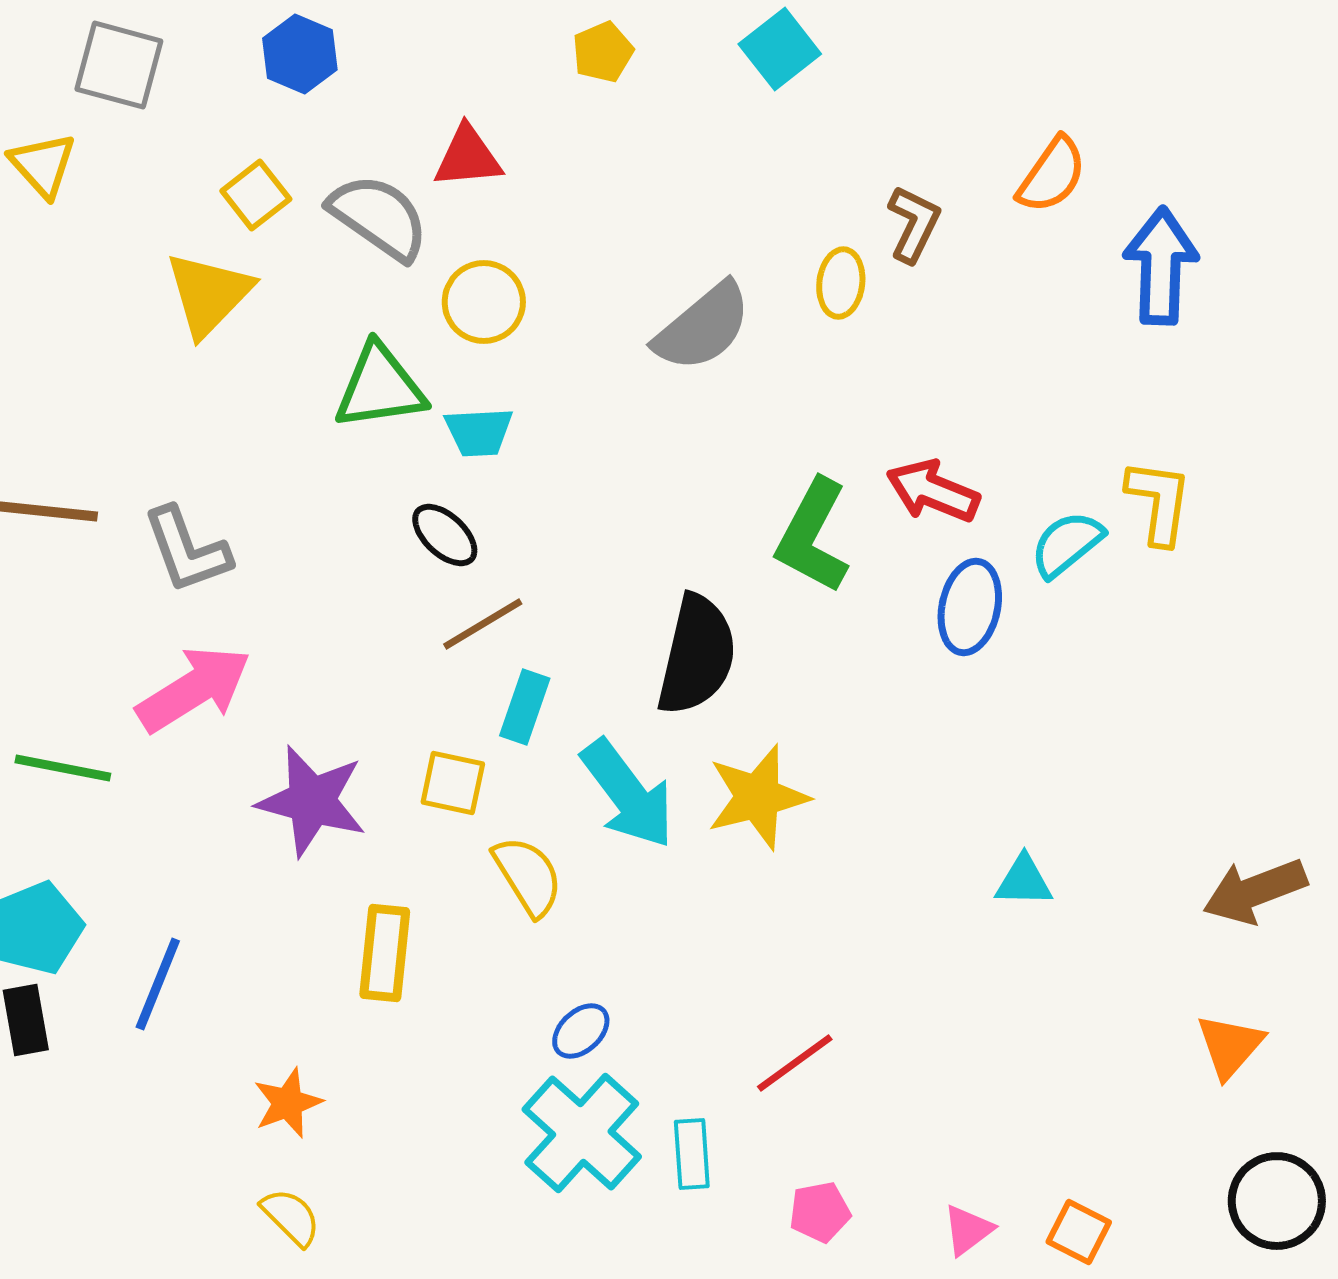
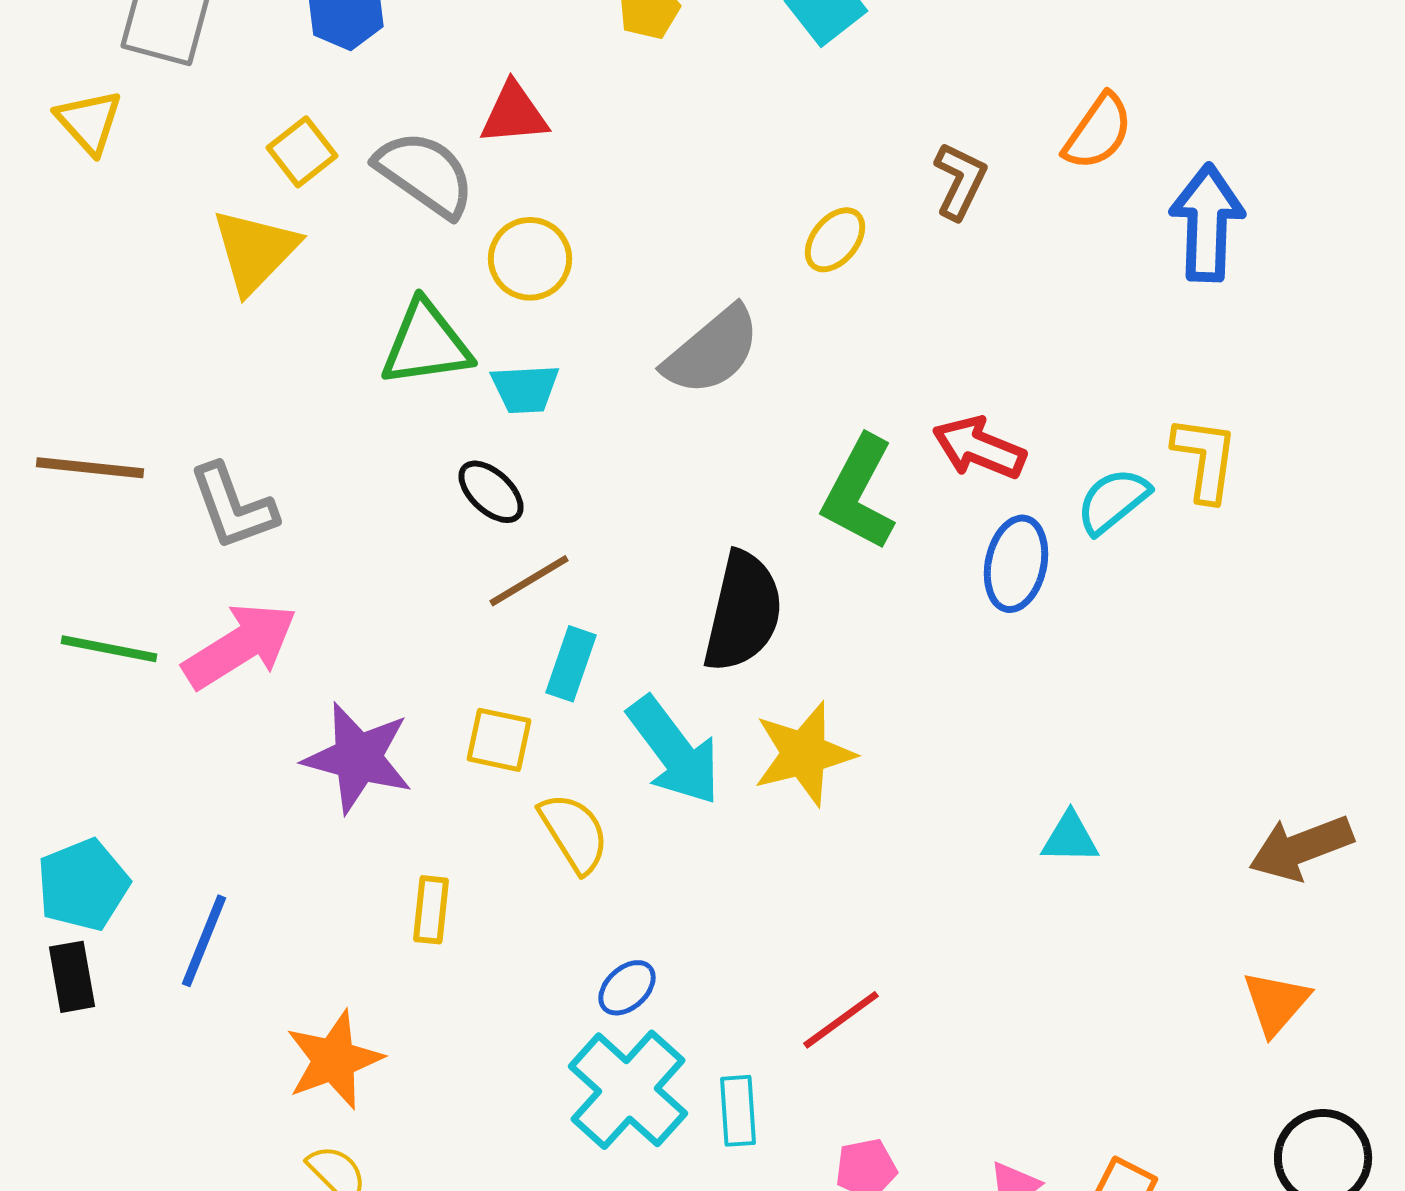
yellow ellipse: (841, 283) -> (835, 240), moved, turned 32
gray semicircle: (703, 327) -> (712, 351), moved
green line: (63, 768) -> (109, 649), moved
yellow rectangle: (385, 953) -> (431, 910), size x0.7
orange star: (288, 1103) -> (334, 1060), size x1.4

